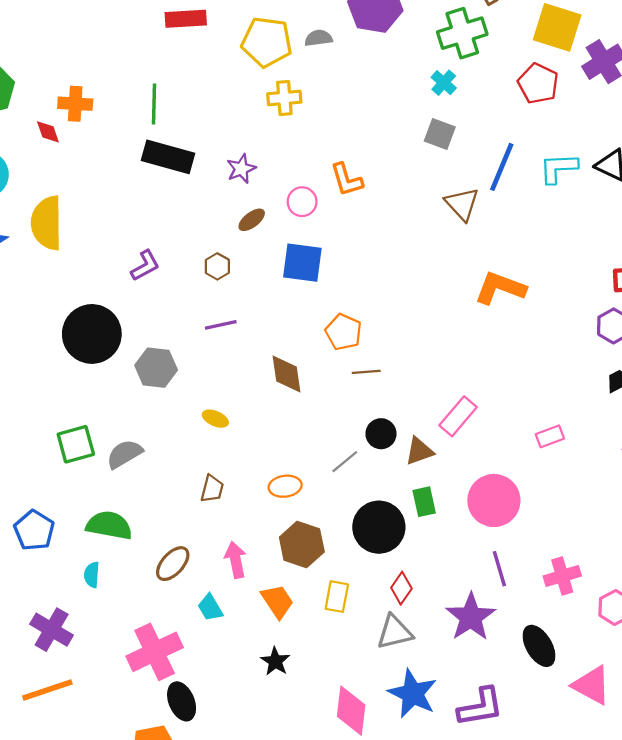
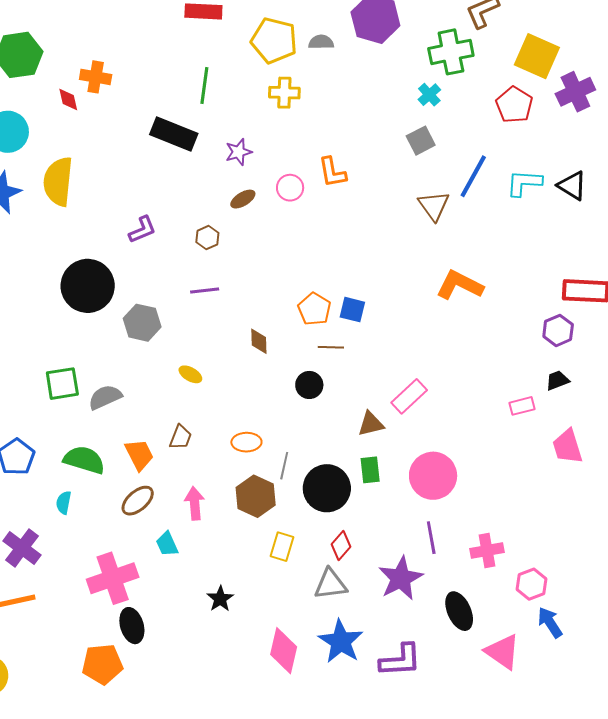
green line: (154, 104) -> (204, 85), moved
gray square: (440, 134) -> (421, 141), turned 36
blue square: (302, 263) -> (352, 310), moved, size x0.7
brown diamond: (286, 374) -> (259, 341), size x0.7
black circle: (381, 434) -> (309, 385), moved
pink rectangle: (550, 436) -> (522, 406), moved
gray line: (345, 462) -> (284, 466), moved, turned -44
orange trapezoid: (277, 601) -> (139, 455), moved

